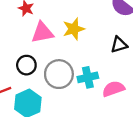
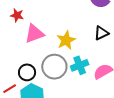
yellow star: (74, 29) -> (66, 40), moved
black circle: (26, 65) -> (27, 72), moved

